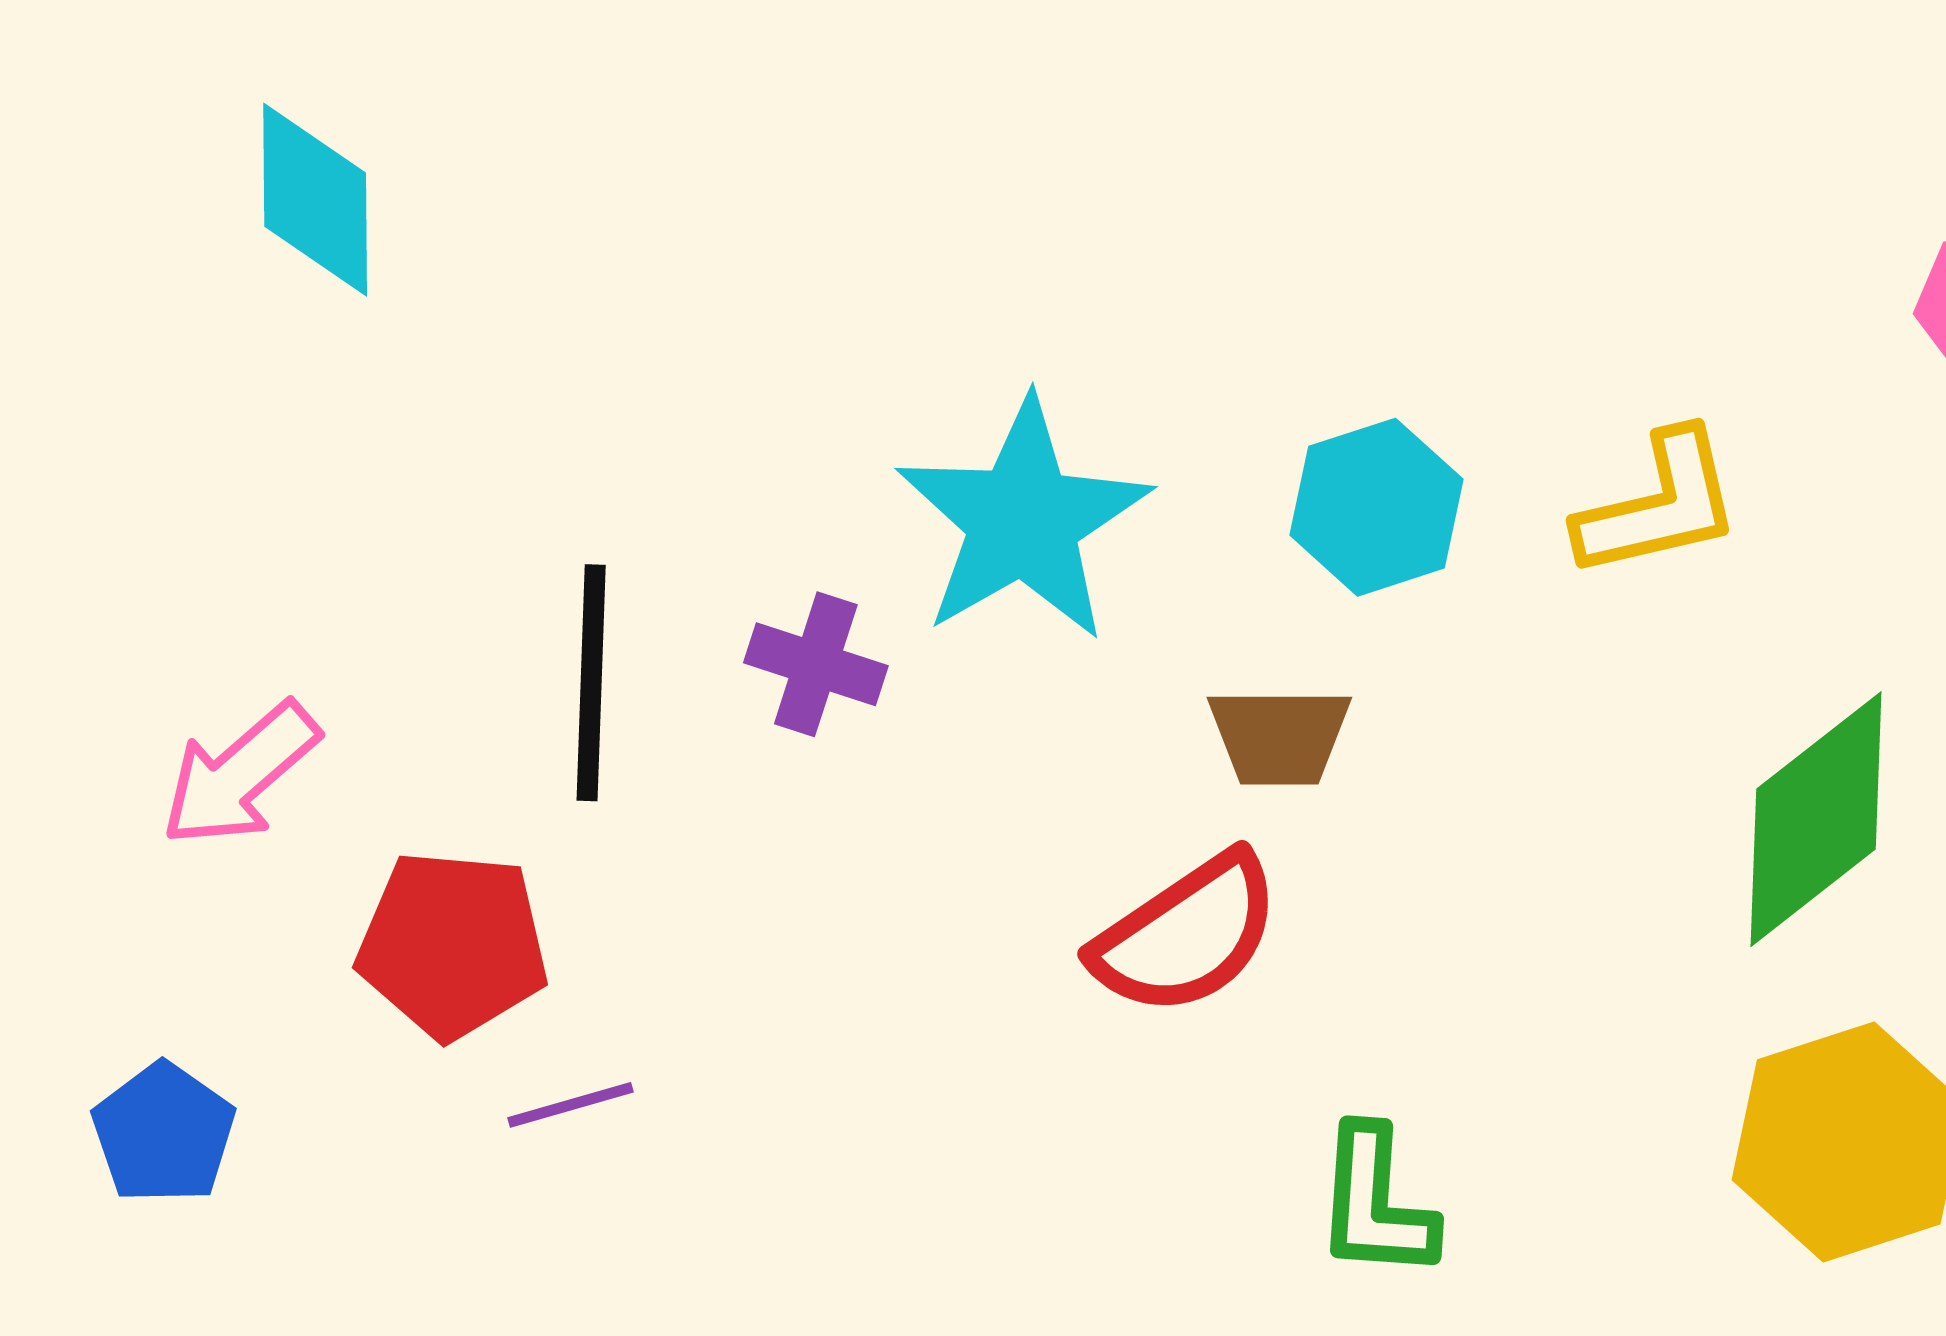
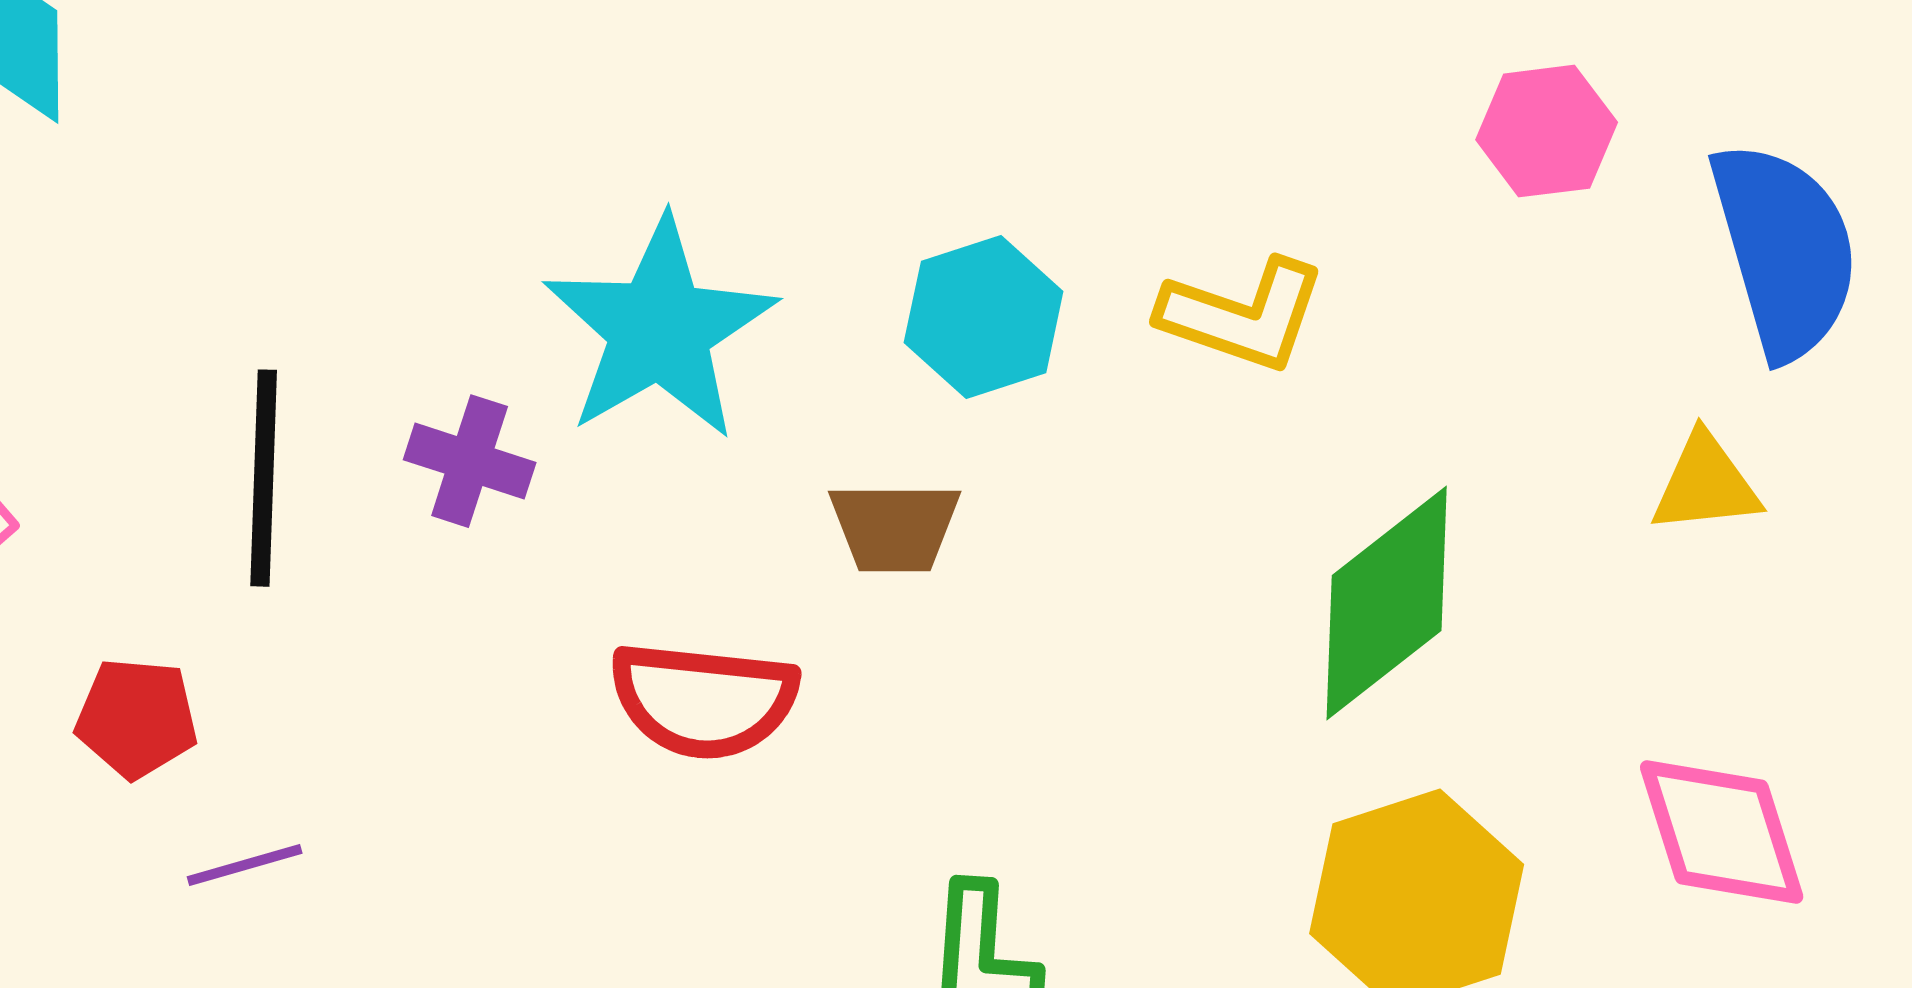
yellow L-shape: (1659, 505) -> (1243, 315), turned 32
red semicircle: (1187, 935) -> (704, 700), moved, turned 40
red pentagon: (453, 945) -> (137, 718), size x0.7

